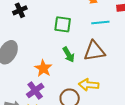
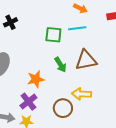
cyan line: (100, 22) -> (77, 28), moved
orange star: (43, 68) -> (36, 79), turned 30

